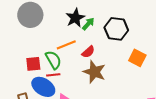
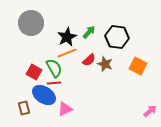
black star: (75, 18) -> (67, 37), moved
red square: (33, 64) -> (34, 72), turned 35
brown star: (94, 72) -> (105, 64), moved, size x0.7

